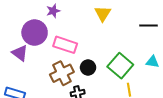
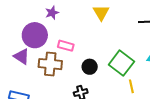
pink rectangle: (65, 45) -> (66, 46), size x0.7
brown cross: (62, 73) -> (50, 64), moved, turned 35

